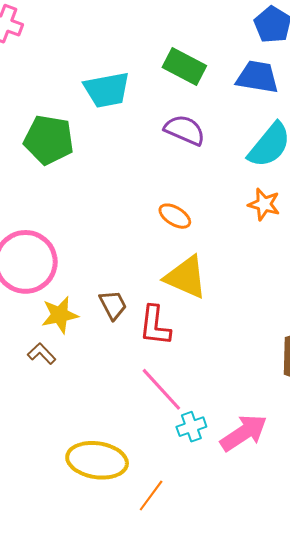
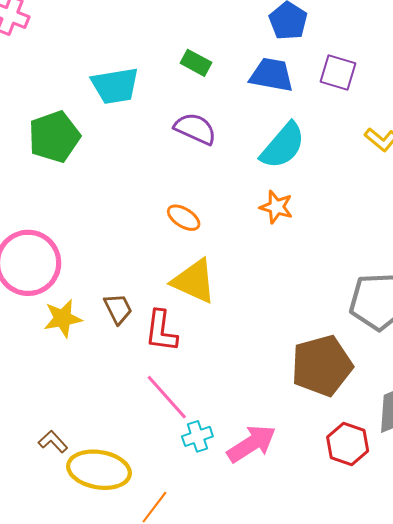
green rectangle: (184, 67) -> (196, 63), size x0.7
green pentagon: (49, 140) -> (54, 137), turned -30
brown L-shape: (42, 354) -> (53, 442), moved

